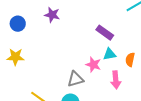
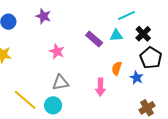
cyan triangle: (110, 54) -> (116, 35), moved
pink star: (93, 65) -> (57, 51), moved

